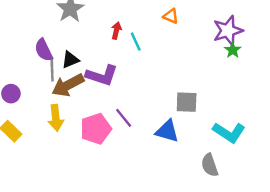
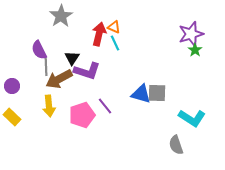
orange triangle: (171, 16) -> (114, 27), moved
red arrow: (116, 31) -> (99, 34), size x1.6
black triangle: (70, 60) -> (72, 58), moved, turned -35
blue triangle: (167, 131) -> (141, 94), moved

